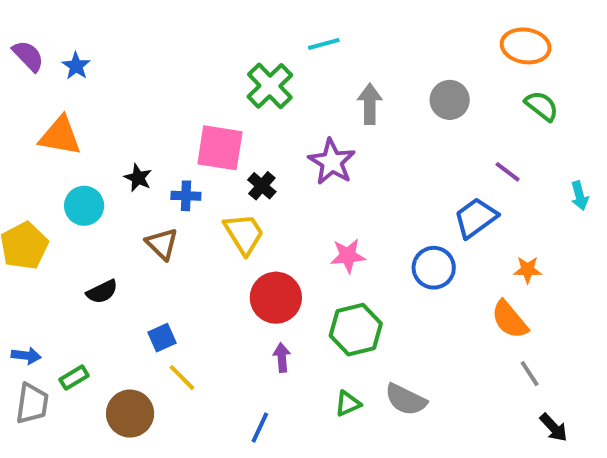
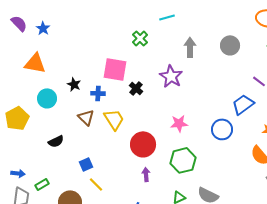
green cross: (270, 86) -> (140, 38), size x0.7
yellow trapezoid: (244, 234) -> (114, 119), moved

